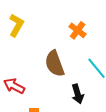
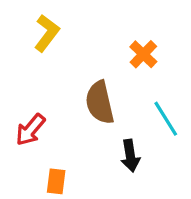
red arrow: (14, 86) -> (30, 130), turned -85

